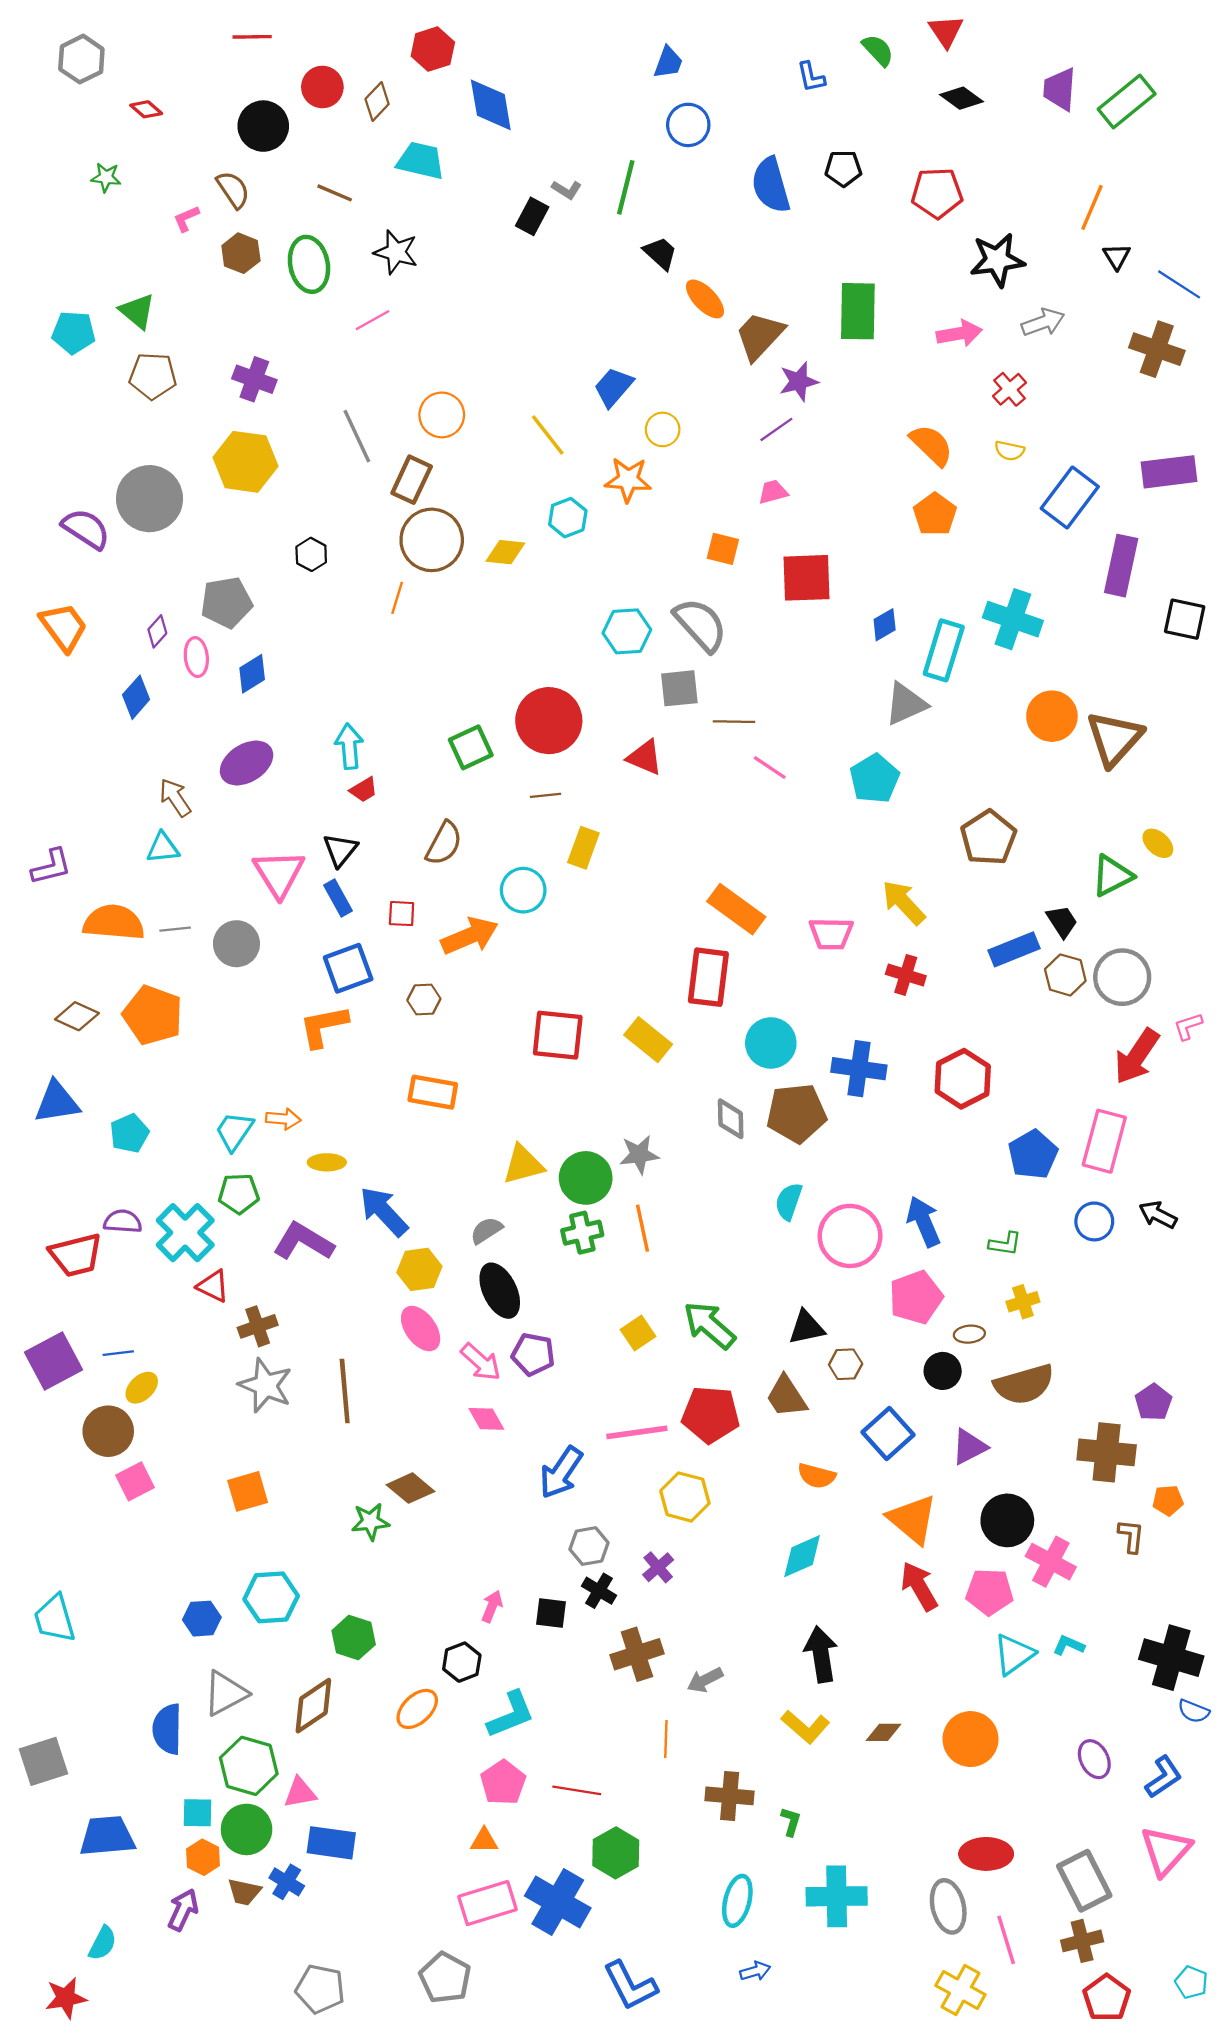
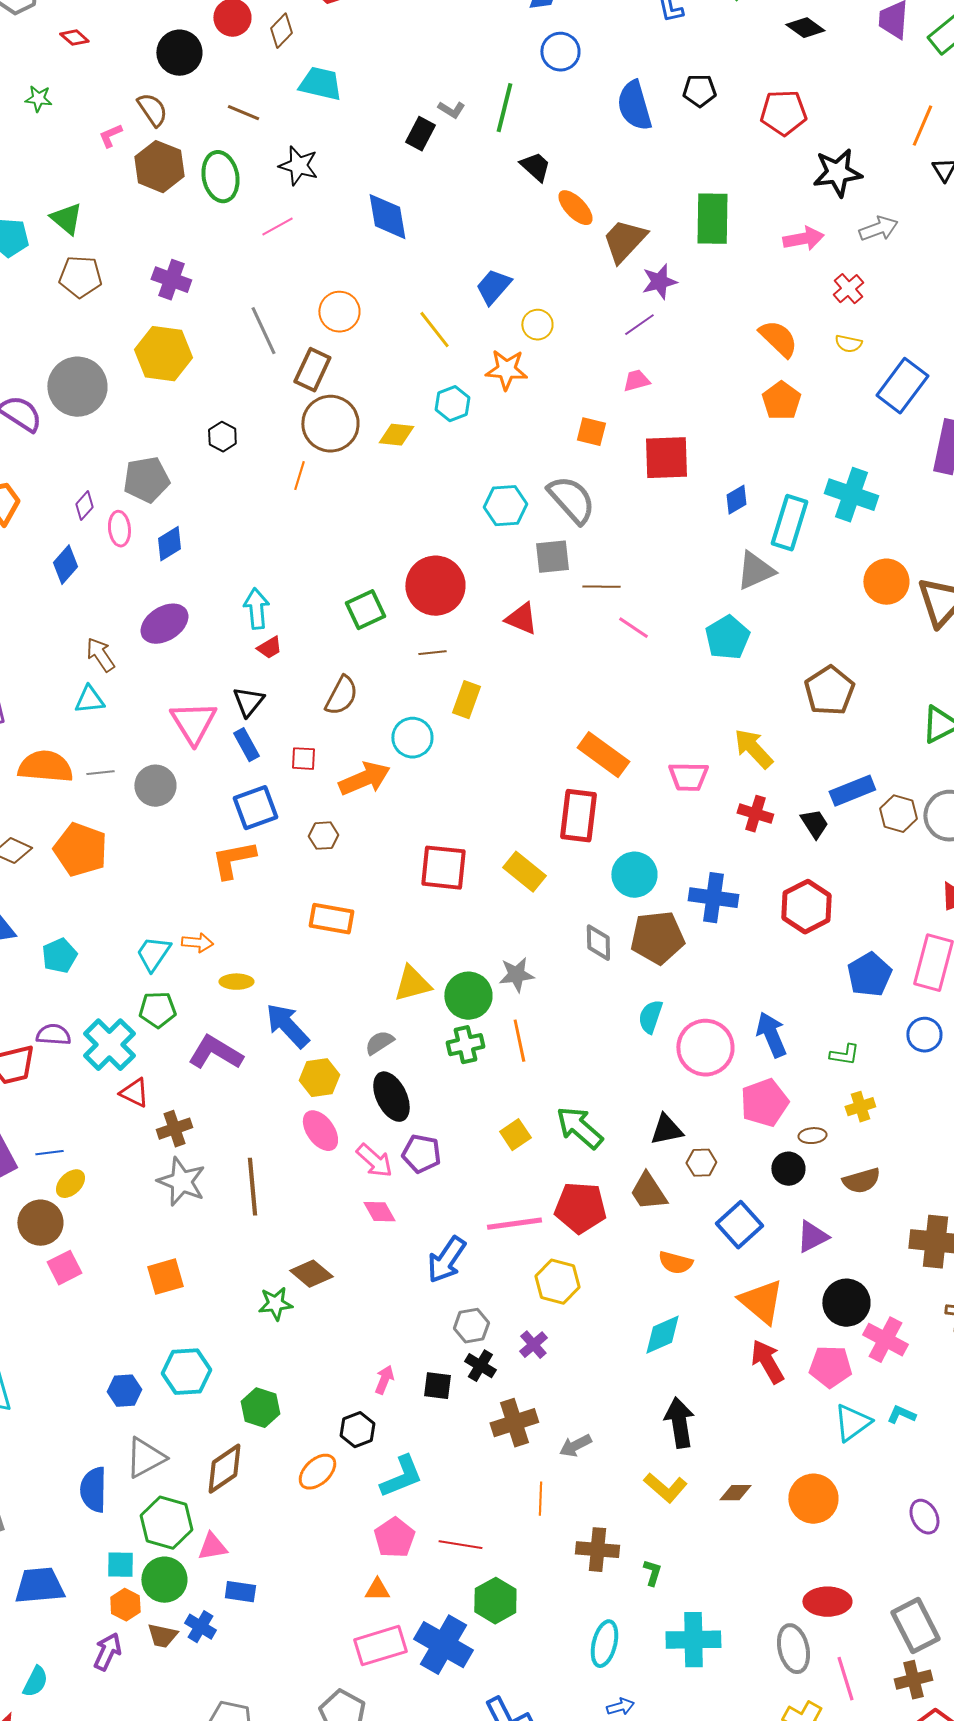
blue diamond: (491, 105) -> (387, 217), moved
brown hexagon: (241, 253) -> (159, 167), size x1.4
black trapezoid: (1062, 921) -> (814, 824), moved
brown semicircle: (1024, 1384) -> (861, 1181), size x0.7
blue rectangle: (331, 1843) -> (240, 1592), size x0.7

